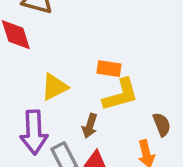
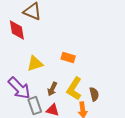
yellow L-shape: (121, 95) -> (74, 89), moved, turned 130
purple arrow: (34, 132) -> (19, 88), turned -50

